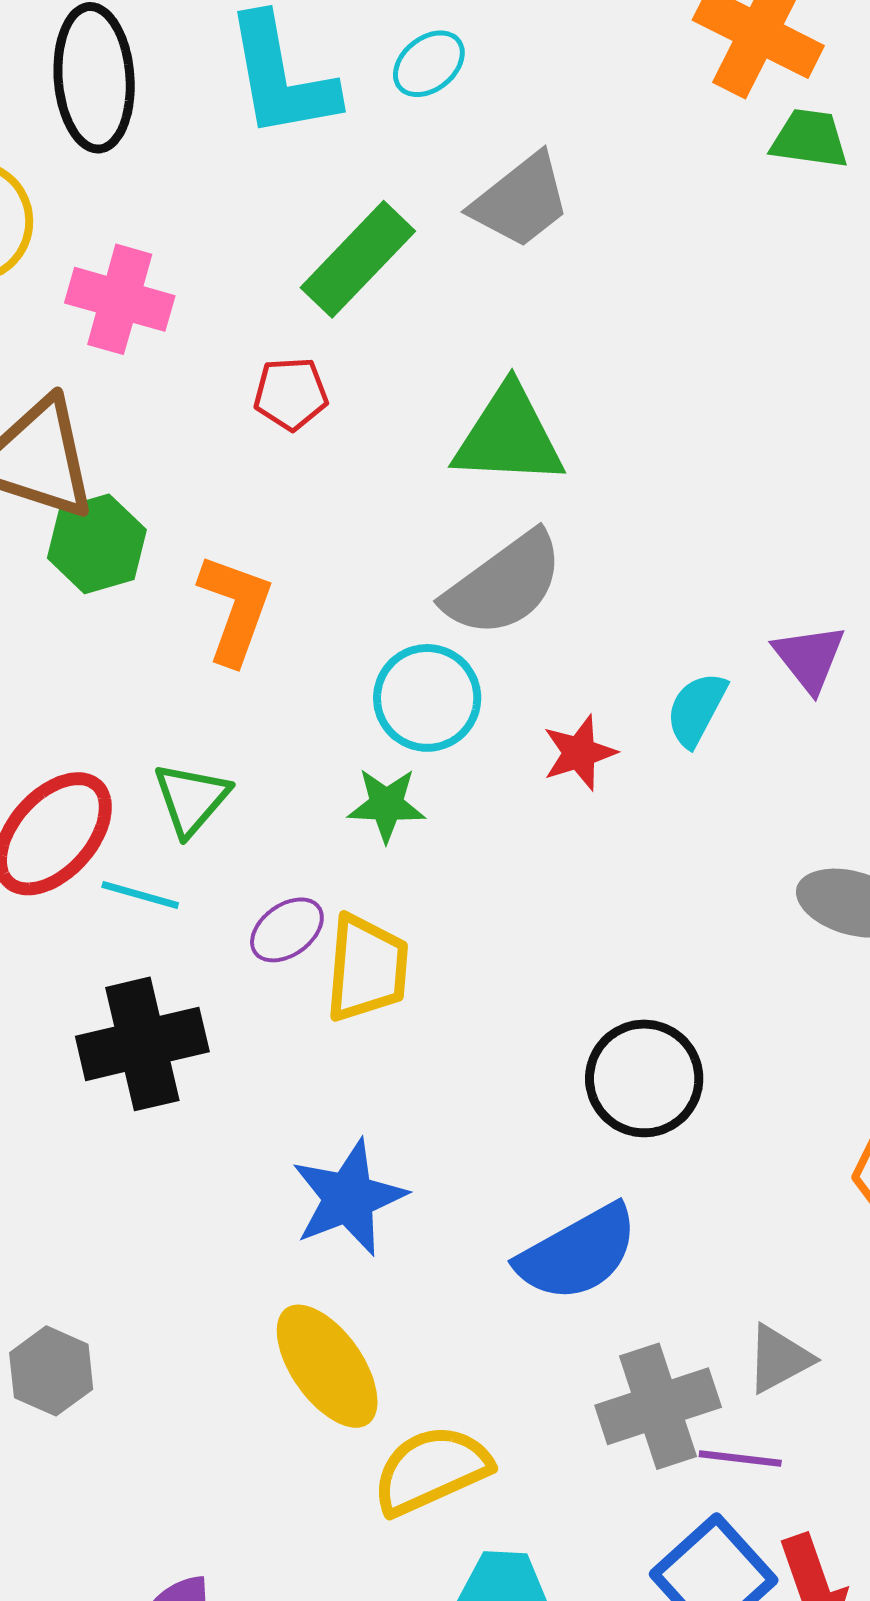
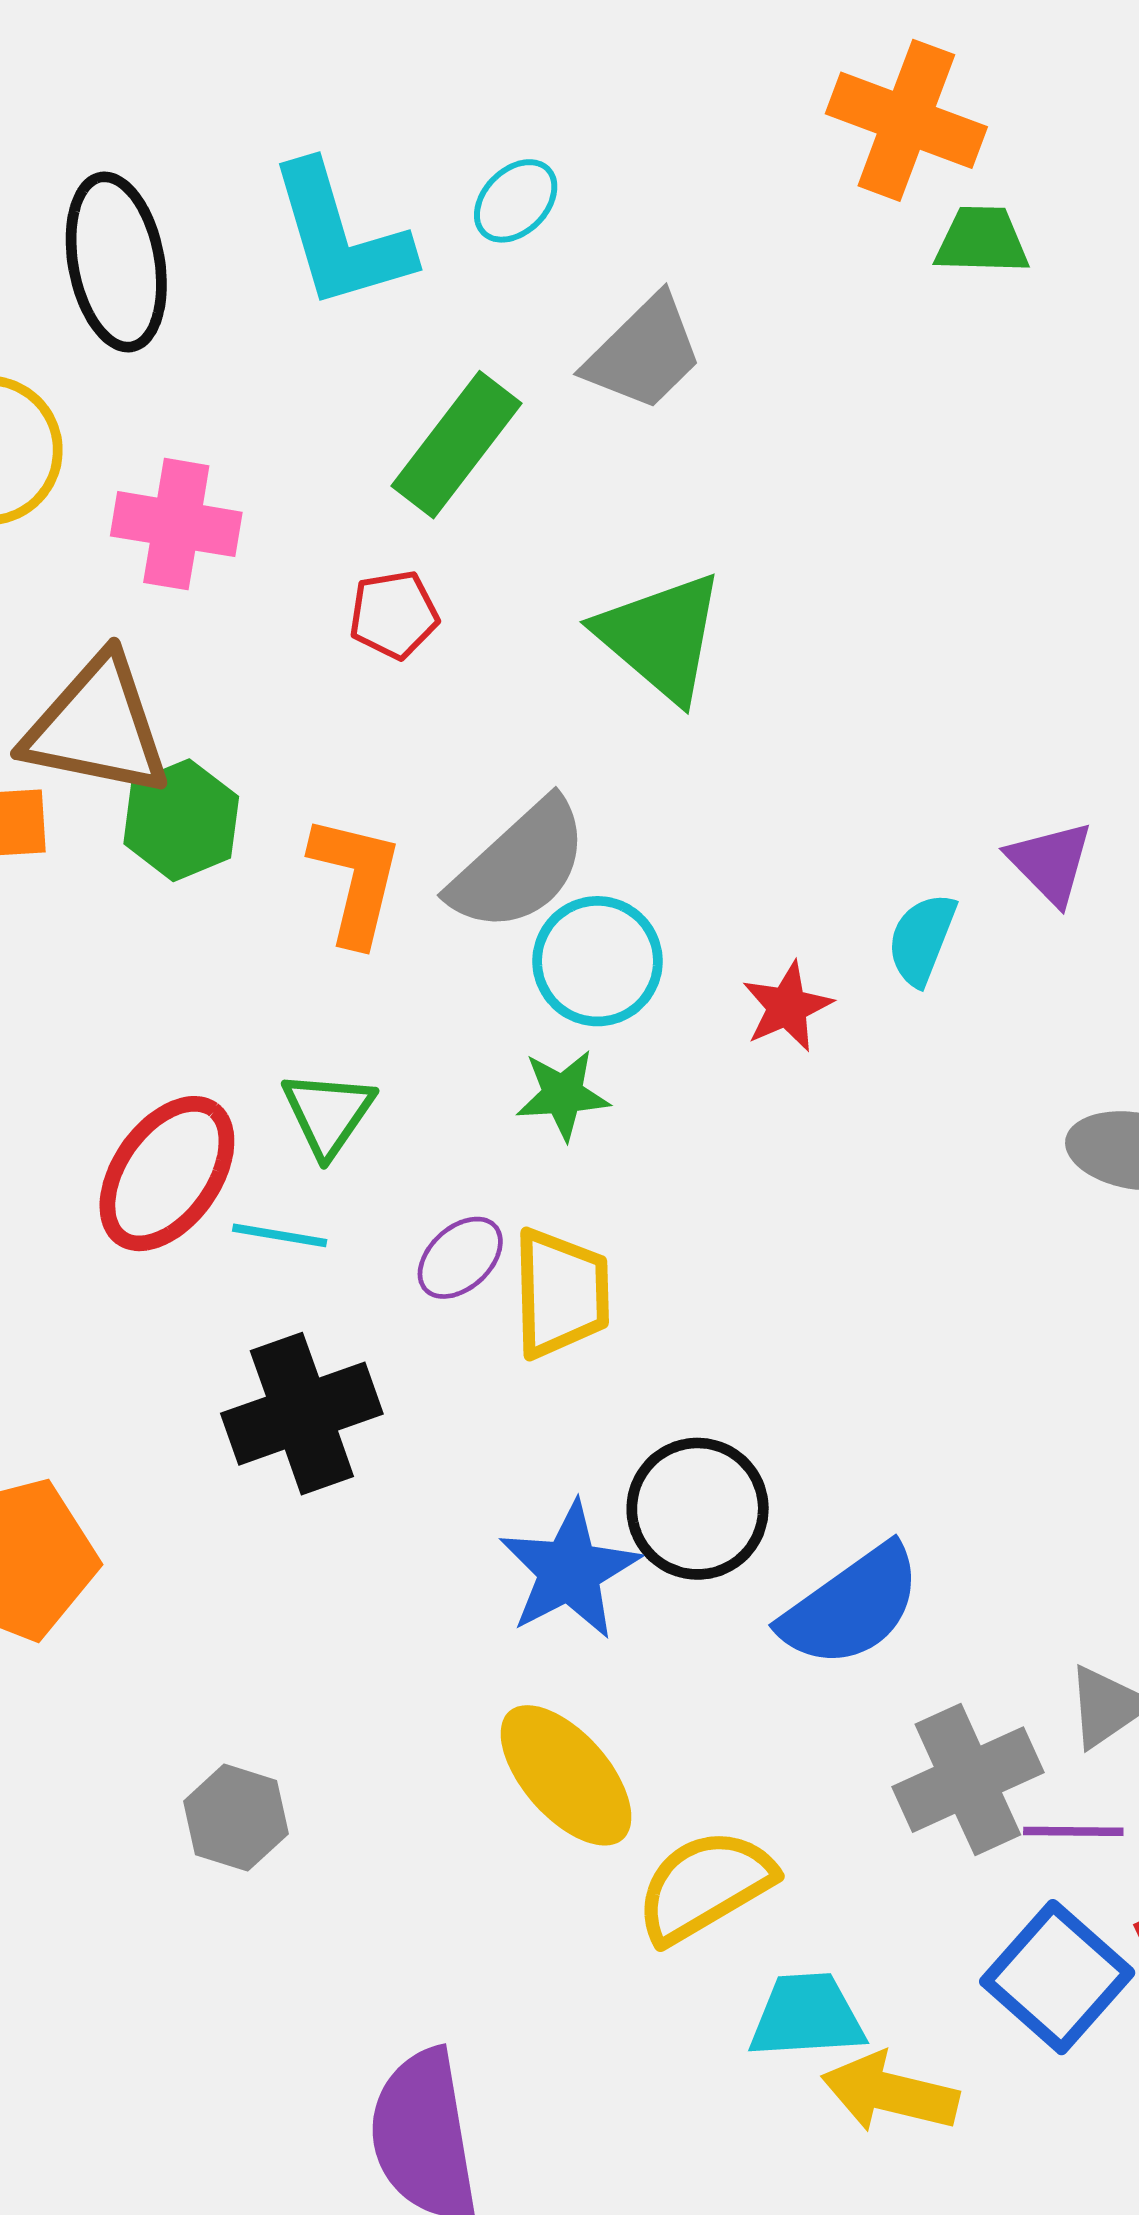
green triangle: (509, 436) -> (661, 637), turned 44
gray semicircle: (504, 584) -> (519, 866), moved
black circle: (644, 1078) -> (698, 1509), moved

